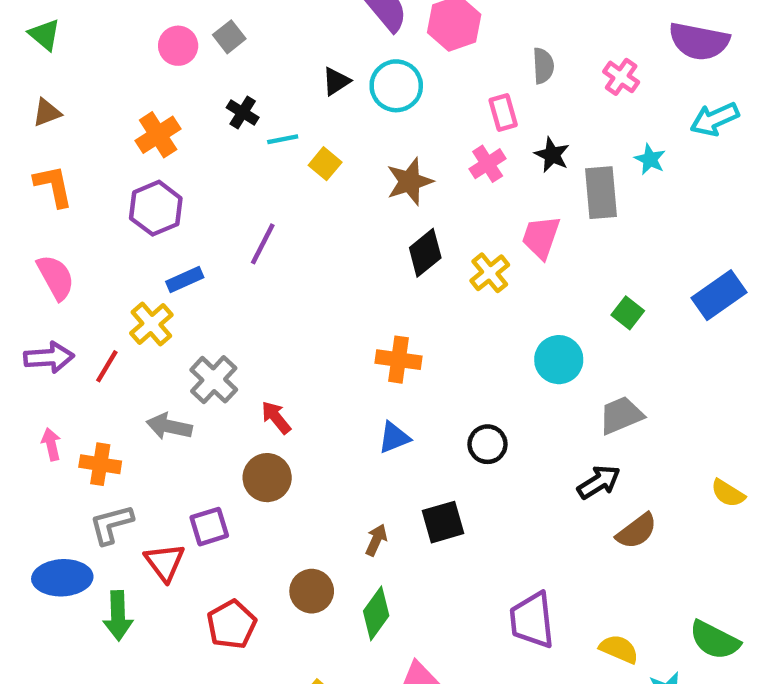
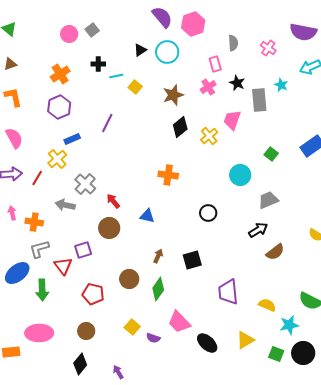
black cross: (243, 113) -> (98, 64), turned -32
blue triangle: (394, 438) -> (147, 216), moved, turned 35
black square: (443, 522) -> (192, 260), moved
blue ellipse: (62, 578) -> (17, 273), turned -35
red pentagon: (232, 625) -> (93, 294), turned -30

